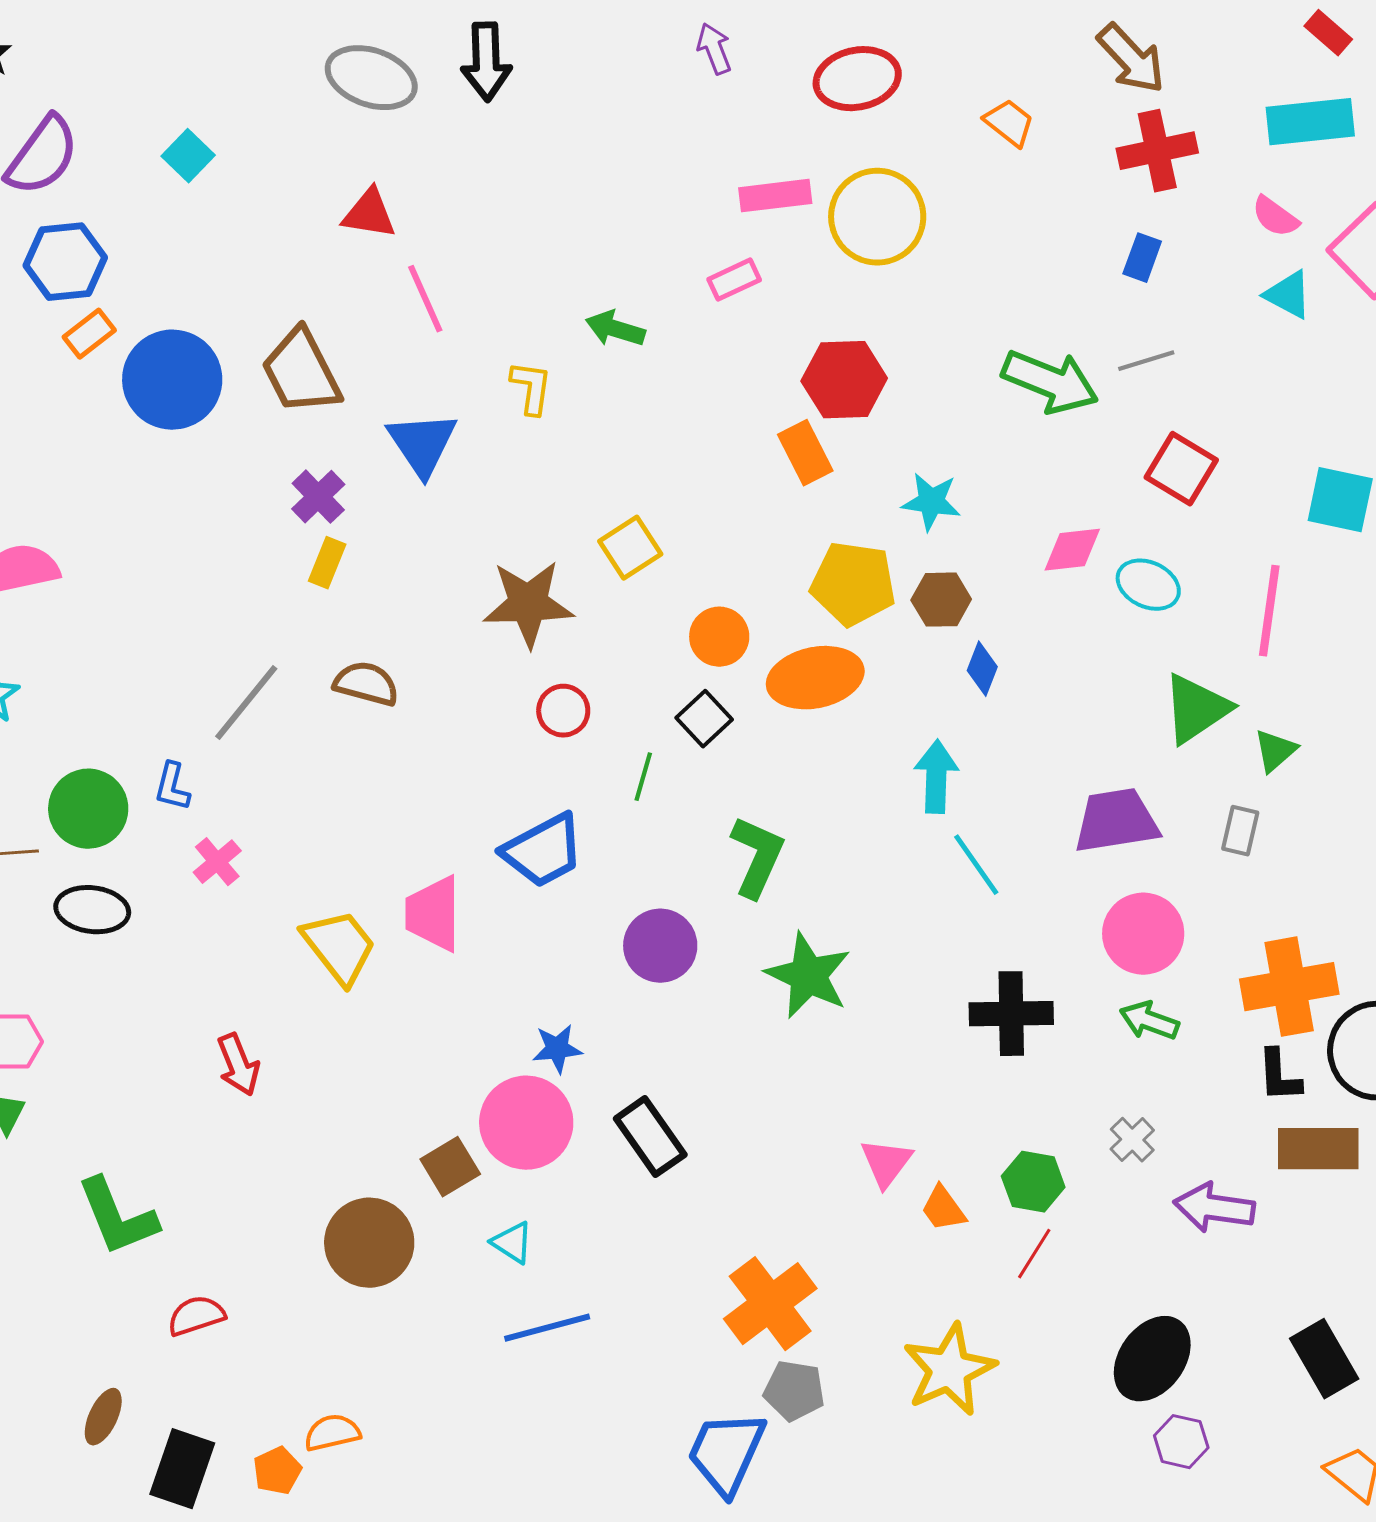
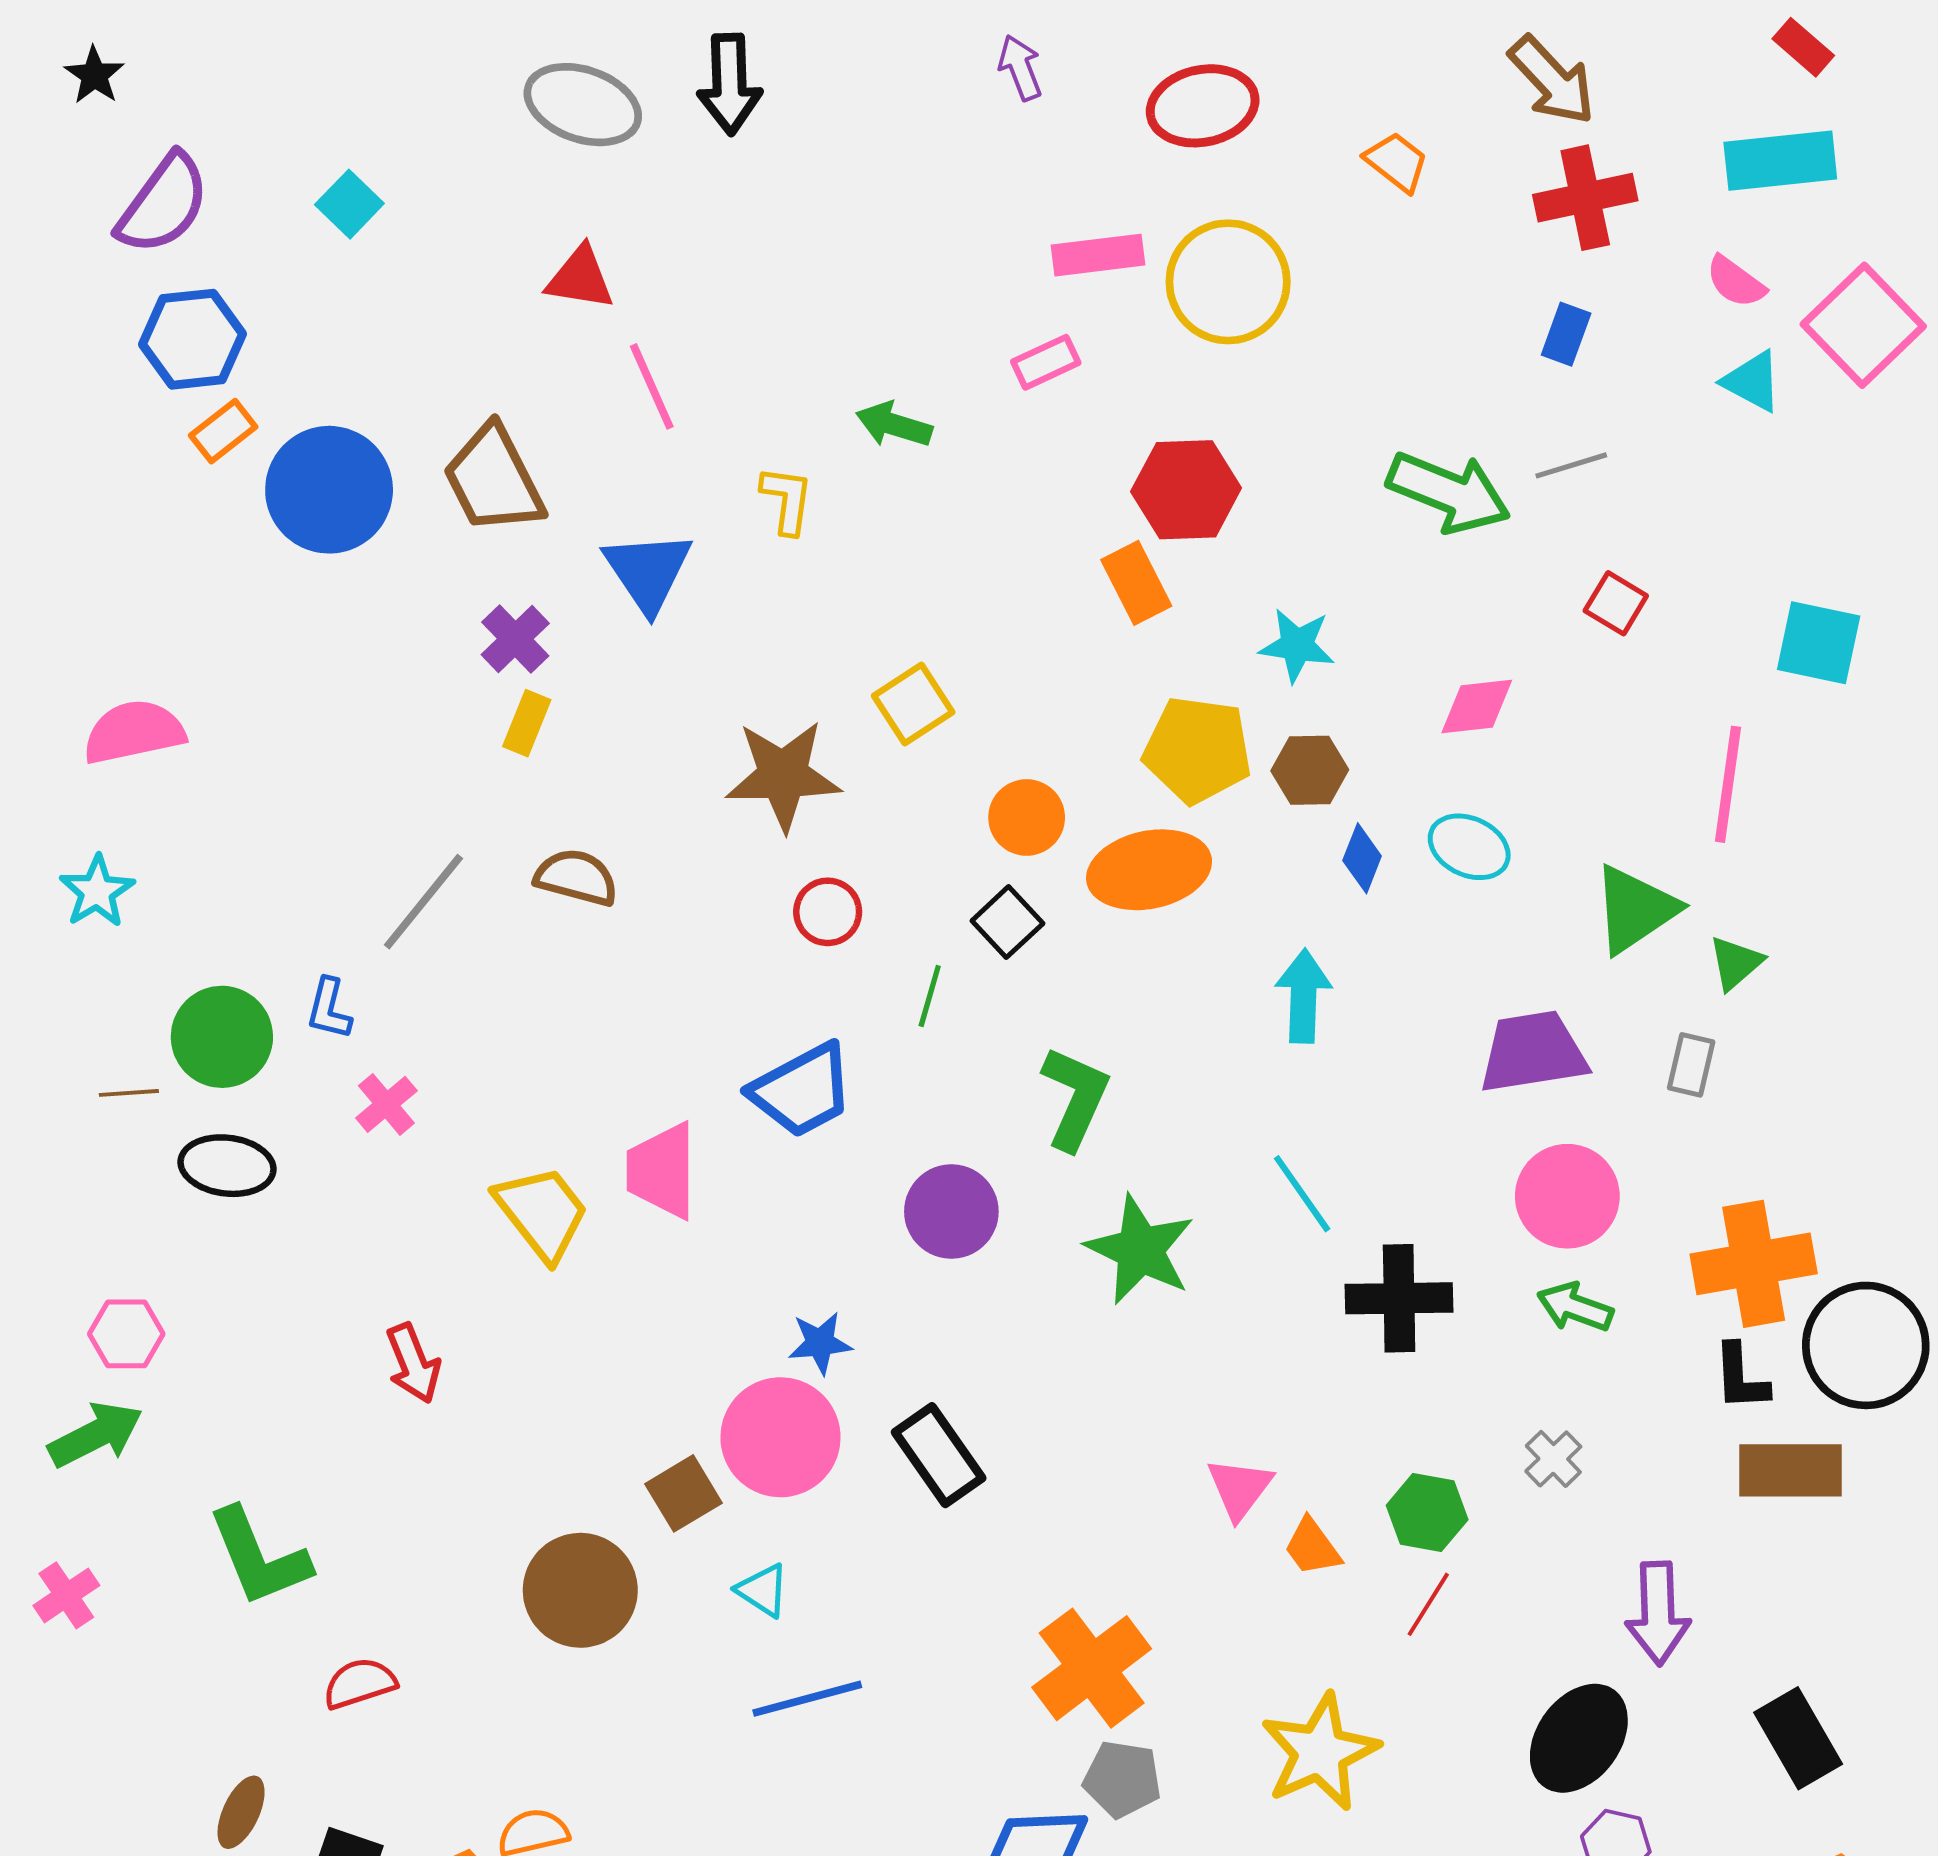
red square: (1181, 469) -> (1616, 603), size x0.7
cyan ellipse: (1148, 585) -> (1469, 847), moved
cyan line: (976, 865) -> (1302, 1194), moved
purple arrow: (1214, 1208) -> (1658, 1613), moved, turned -100

